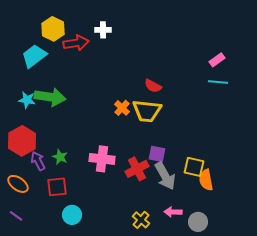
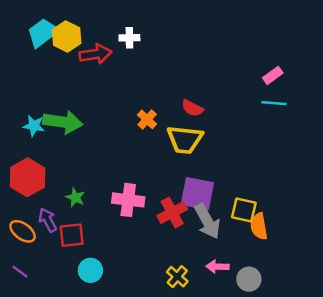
cyan trapezoid: (34, 56) -> (43, 33), moved
orange cross: (122, 108) -> (147, 119), moved
purple square: (157, 154) -> (197, 194), size x1.6
purple arrow: (38, 161) -> (48, 220), moved

